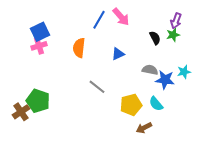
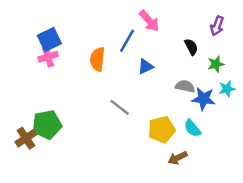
blue line: (99, 20) -> (127, 41), moved
green star: (173, 35) -> (216, 64), moved
green pentagon: (38, 101) -> (47, 125), turned -30

